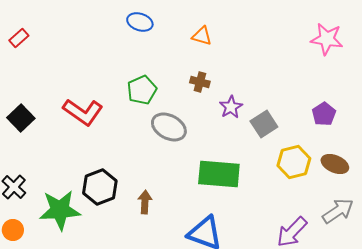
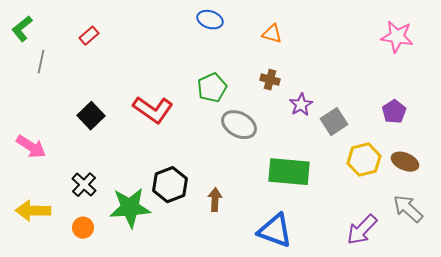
gray arrow: (338, 211) -> (408, 209), turned -104

